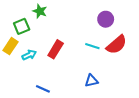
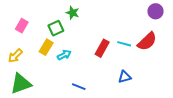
purple circle: (106, 19) -> (156, 11), moved
red rectangle: (56, 49) -> (102, 48), moved

